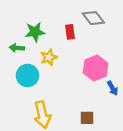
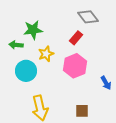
red rectangle: (70, 32) -> (76, 38), moved, turned 48
pink hexagon: (96, 68) -> (75, 66), moved

